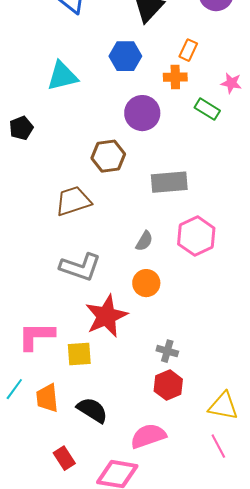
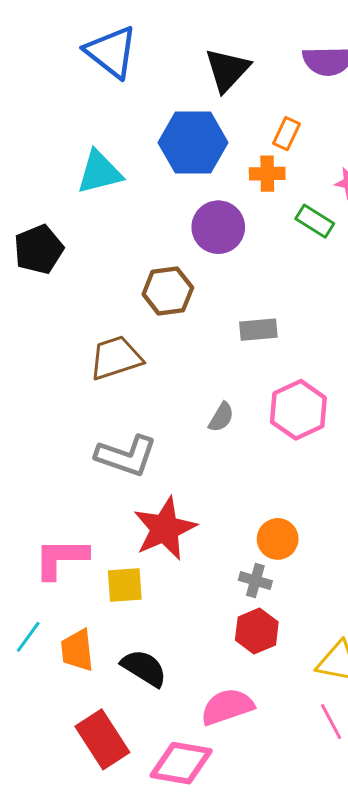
blue hexagon: (125, 56) -> (193, 143), size x1.4
black pentagon: (21, 128) -> (39, 249), size x1.4
gray rectangle: (169, 182) -> (258, 330), size x0.7
orange circle: (146, 283) -> (278, 539), moved
red rectangle: (64, 458) -> (102, 739), size x1.6

